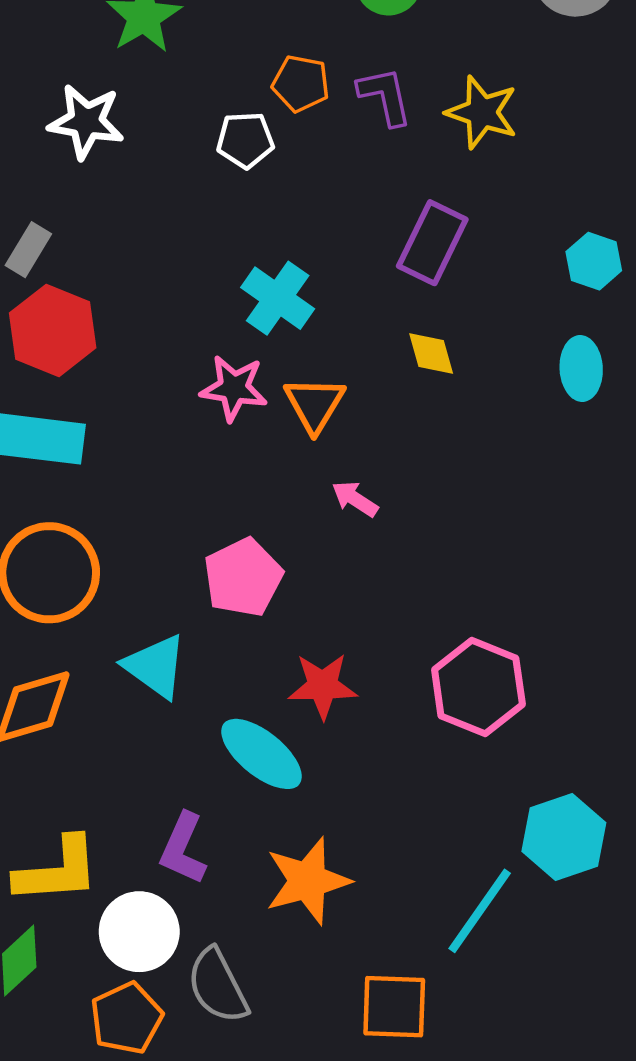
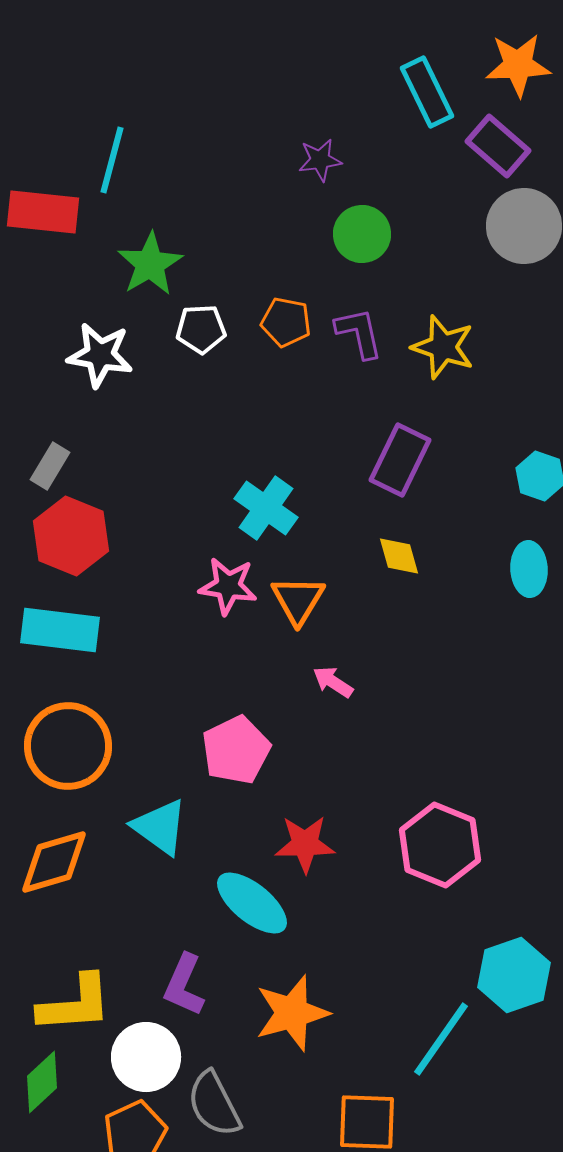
white pentagon: (245, 140) -> (201, 329), moved

